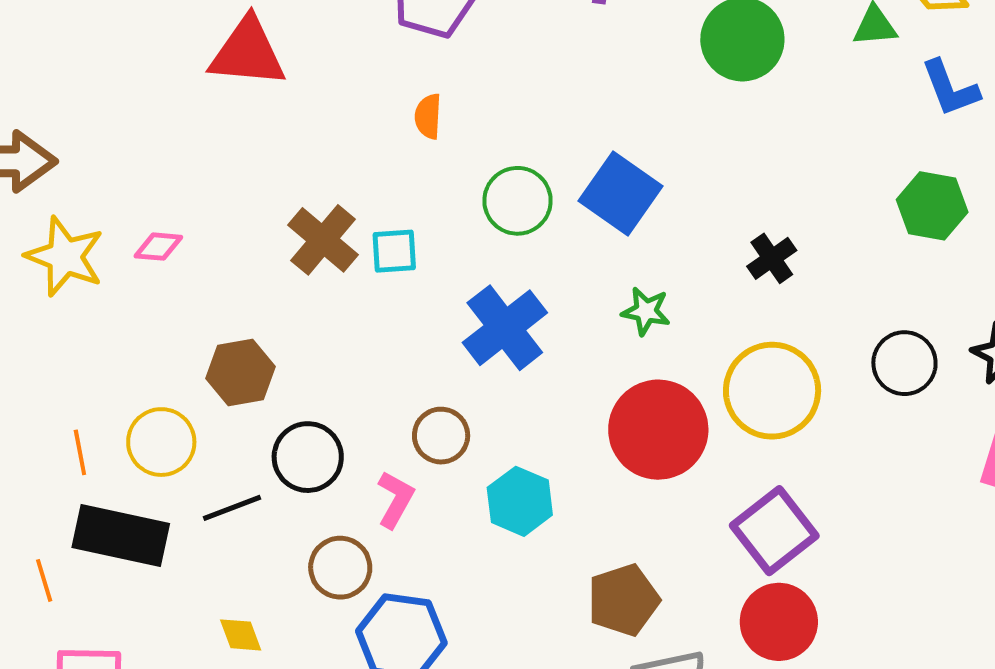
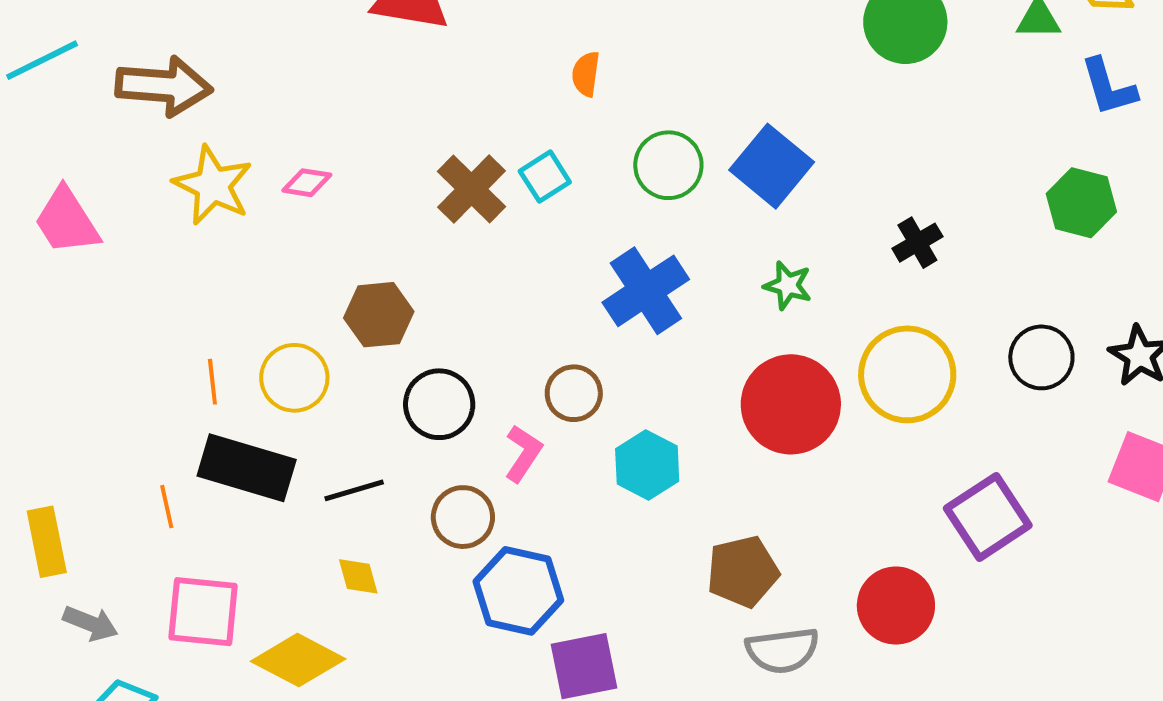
cyan square: (394, 251) -> (545, 177), moved, turned -33
black line: (232, 508) -> (354, 490), moved
purple square: (774, 531) -> (988, 517), moved

